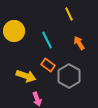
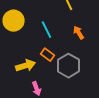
yellow arrow: (26, 76) -> (26, 66), turned -36

